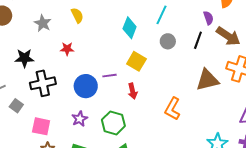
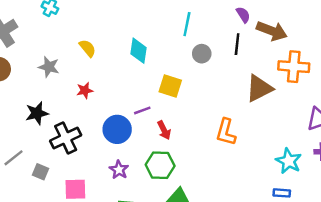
cyan diamond: (130, 28) -> (138, 51), moved
red arrow: (133, 91) -> (164, 130), moved

